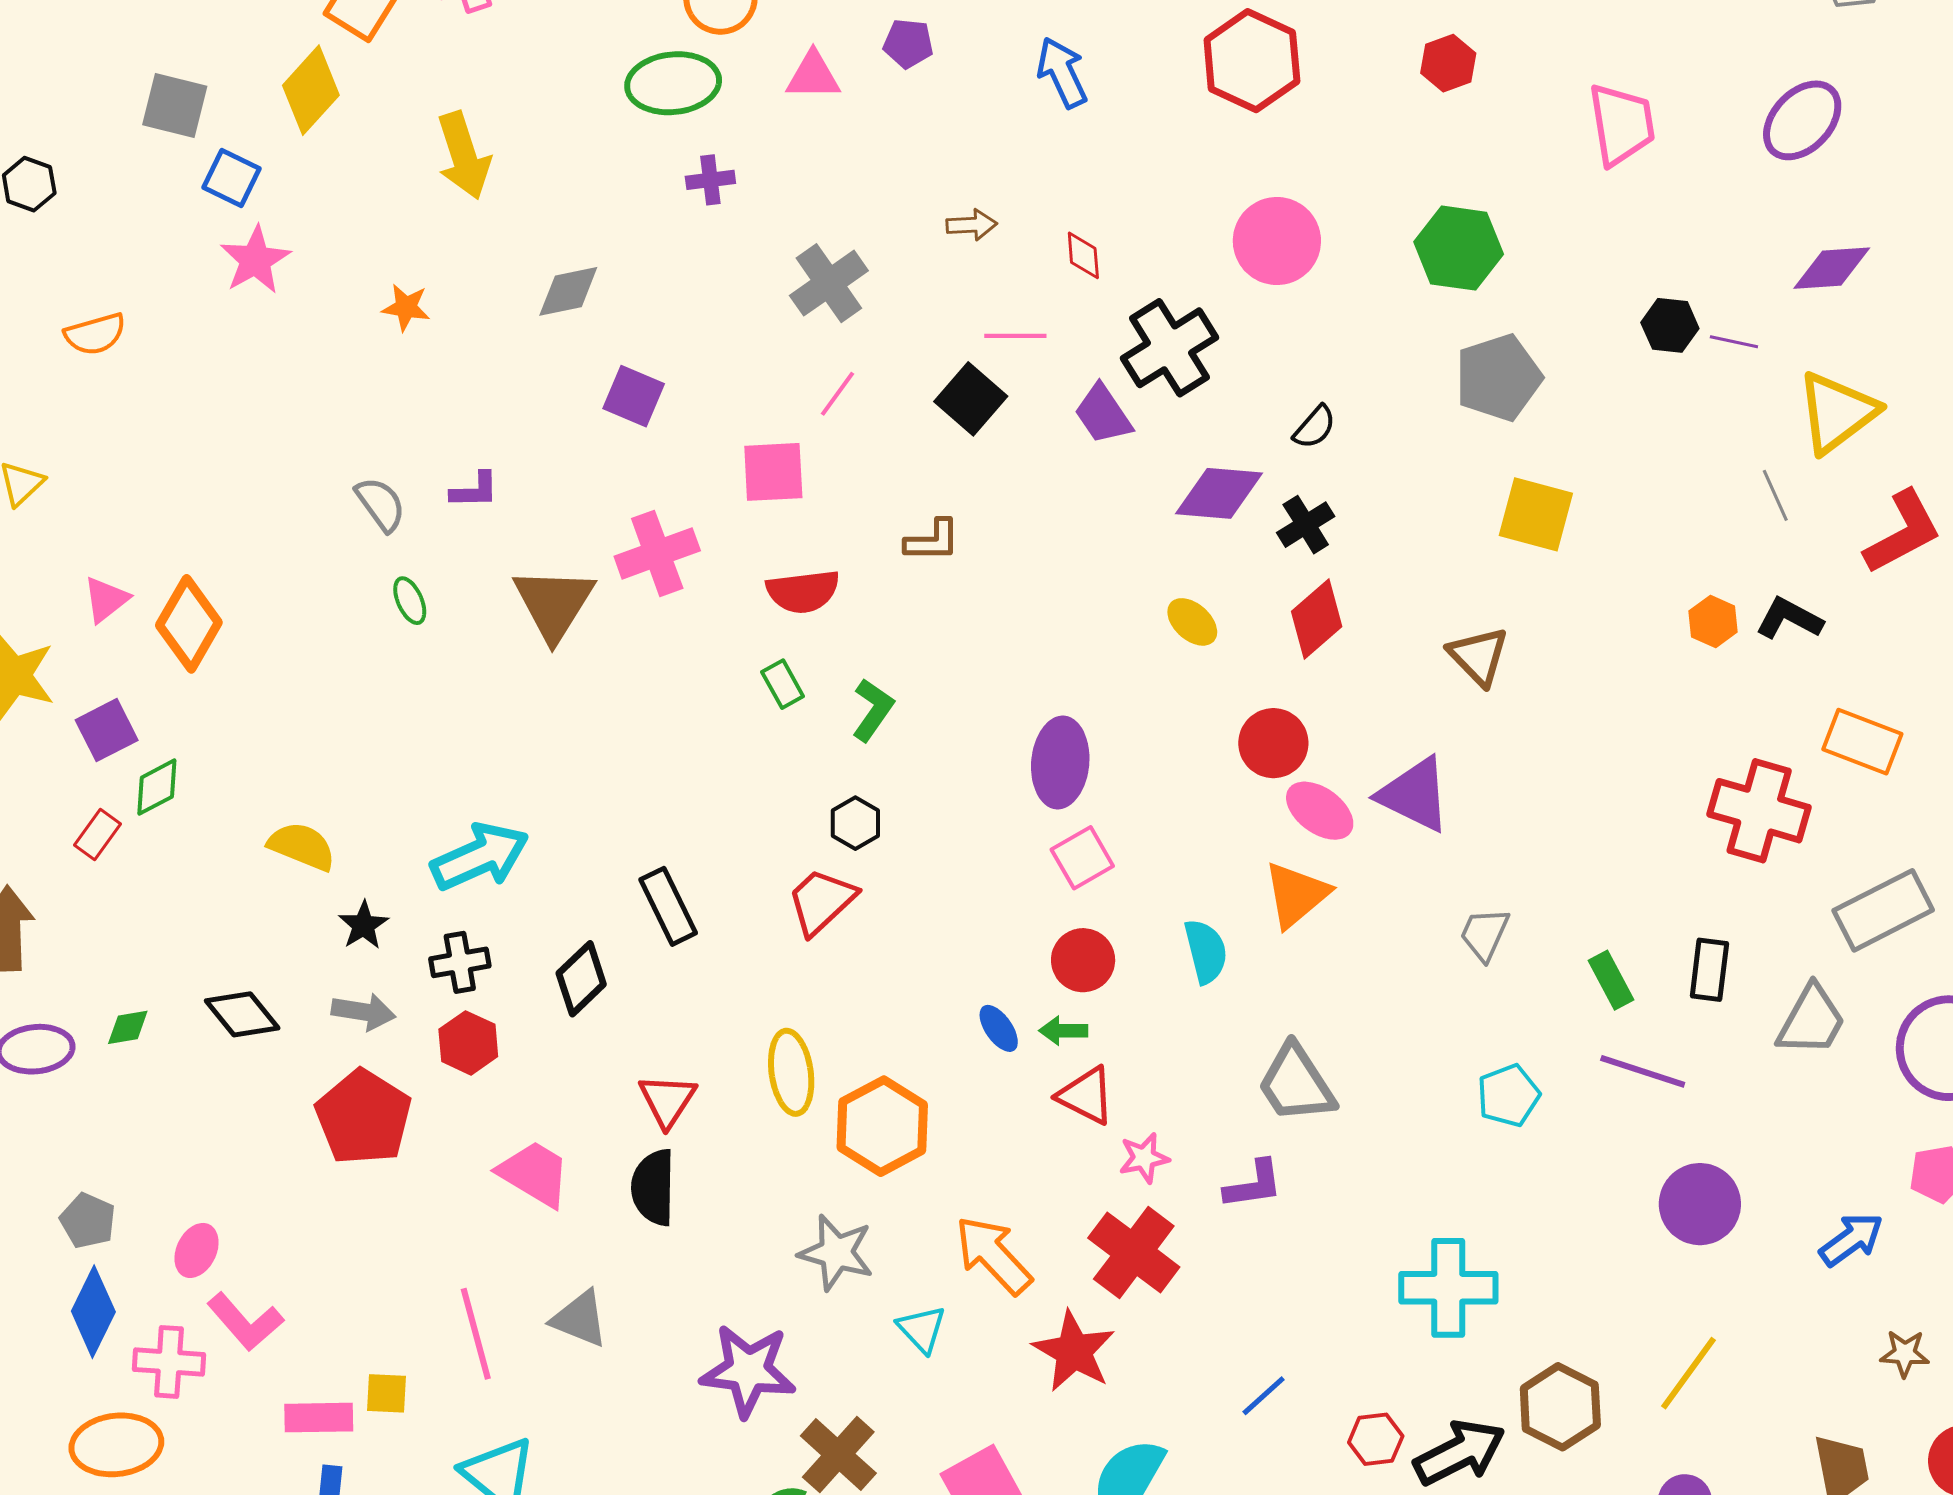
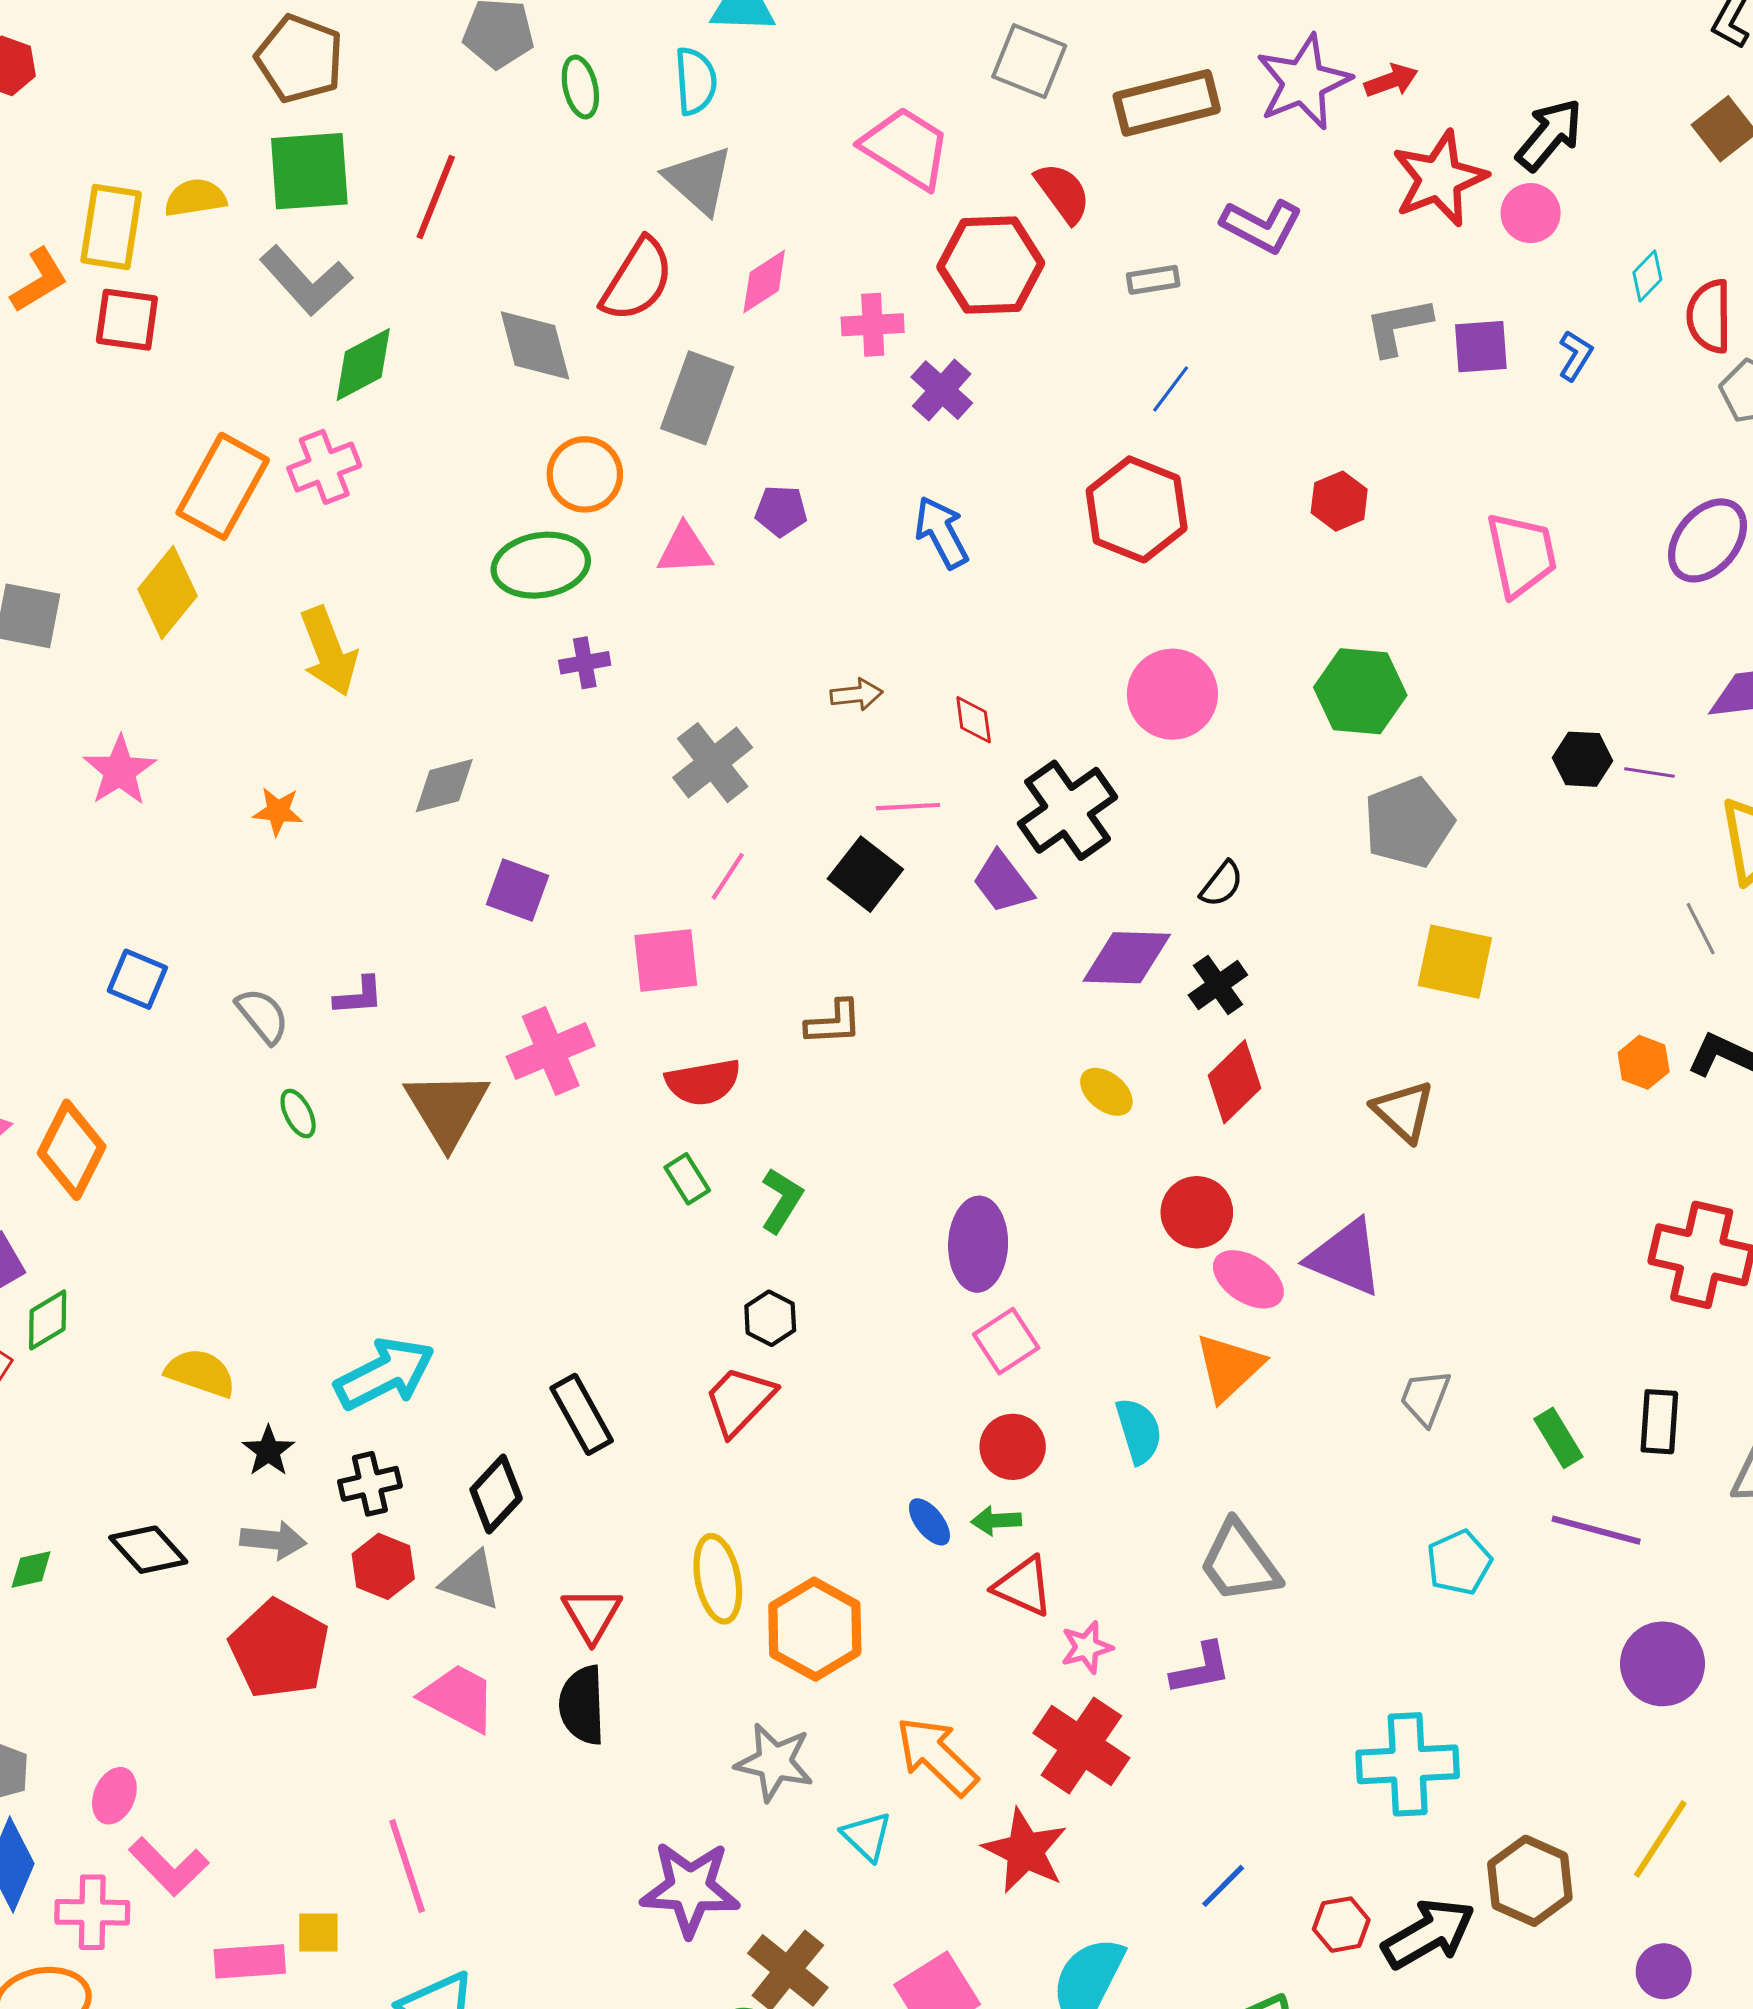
blue square: (232, 178) -> (137, 979), moved
gray triangle: (580, 1319) -> (471, 1581), moved

